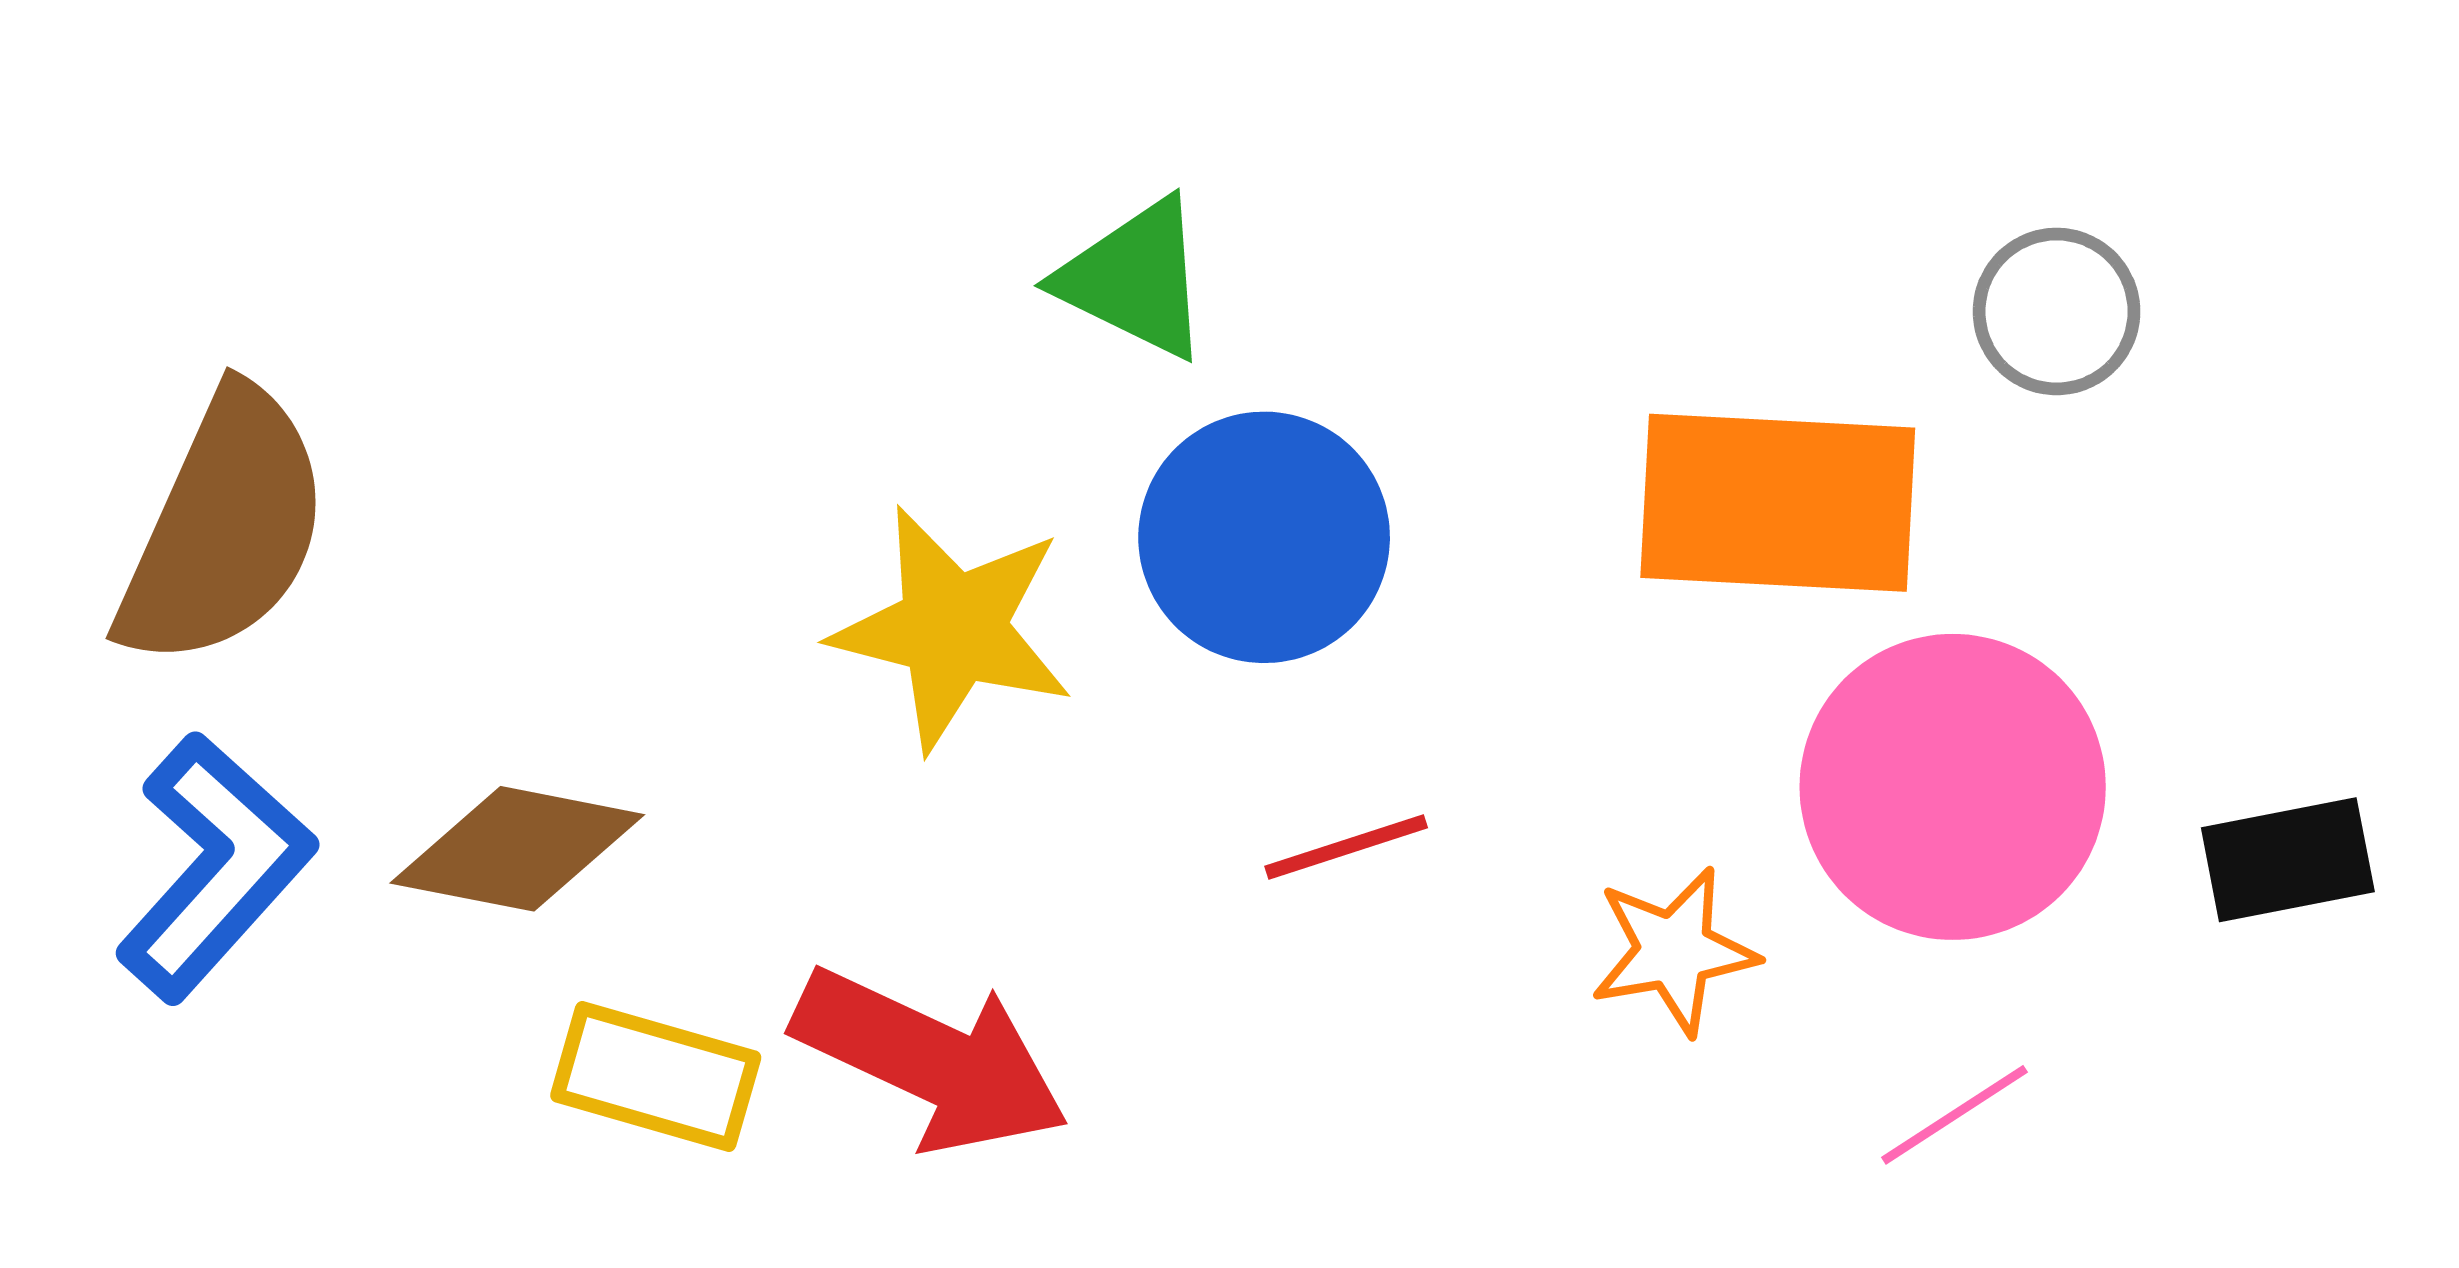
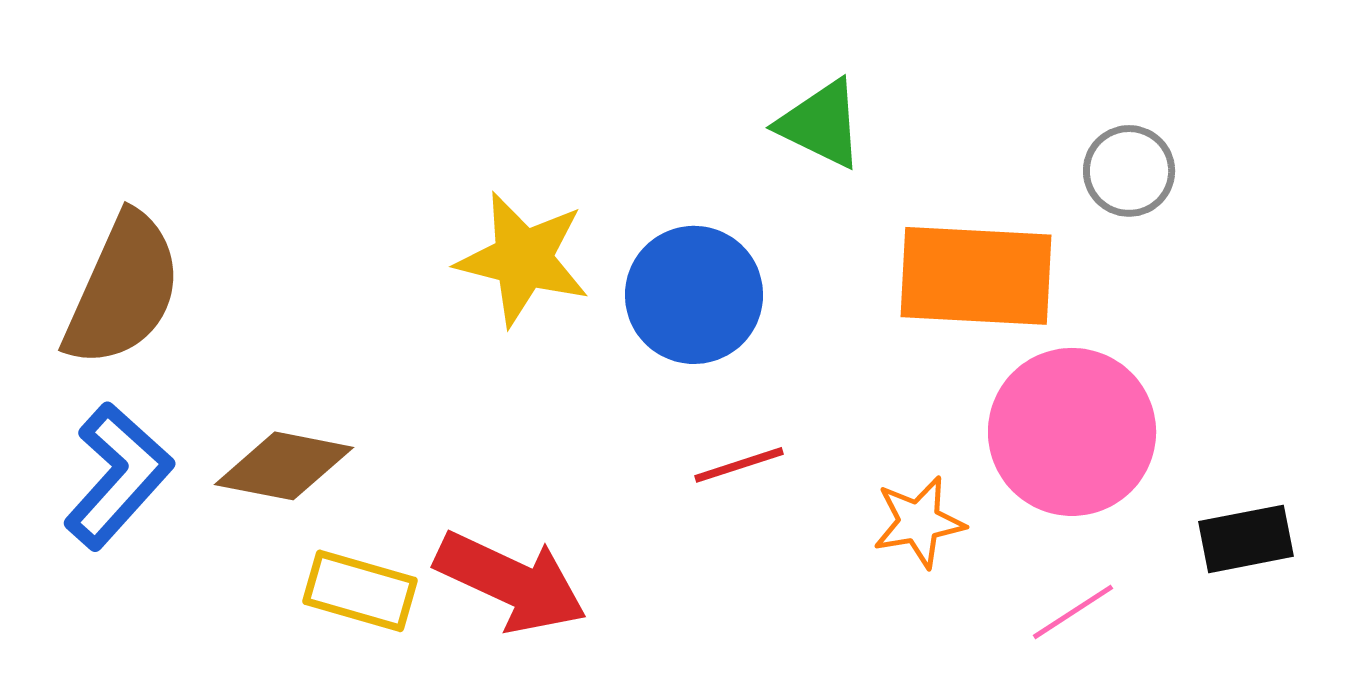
green triangle: (1135, 279) -> (821, 124), moved
yellow star: (953, 628) -> (523, 259), moved
black rectangle: (2288, 860) -> (1246, 539), moved

